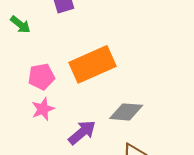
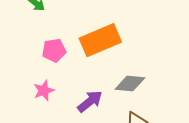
pink star: (43, 109) -> (44, 91), moved

